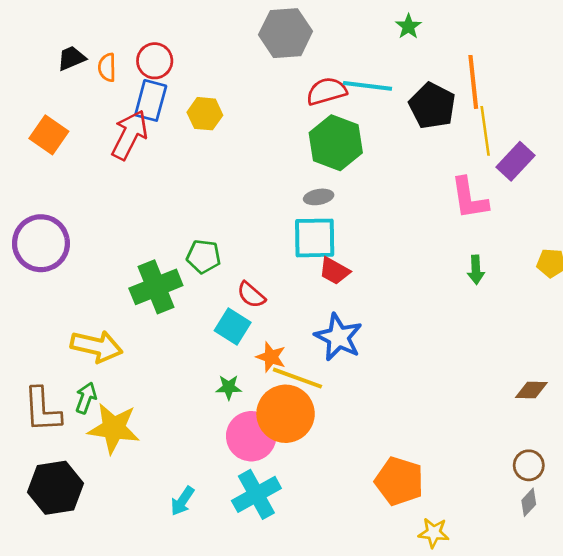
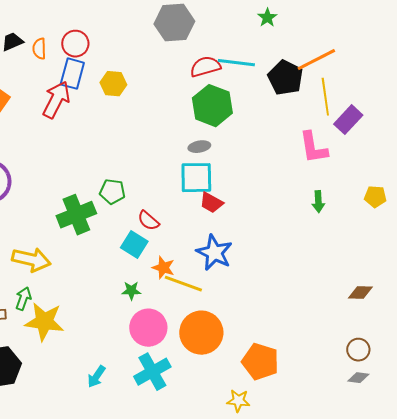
orange line: (473, 82) -> (316, 60), turned 69
orange circle: (286, 414) -> (201, 333), moved
gray diamond: (529, 502) -> (358, 378), turned 55
yellow star: (434, 533) -> (238, 401), moved

